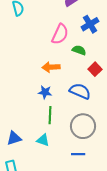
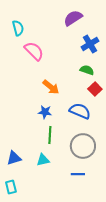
pink semicircle: (60, 34) -> (34, 51), moved, turned -70
green semicircle: (79, 50) -> (87, 70), moved
orange arrow: (51, 67) -> (51, 87), turned -138
cyan triangle: (43, 140) -> (43, 160), turned -32

